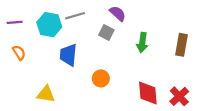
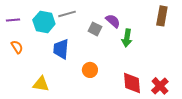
purple semicircle: (118, 13) -> (113, 21), moved
brown rectangle: (182, 45) -> (162, 16), moved

